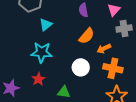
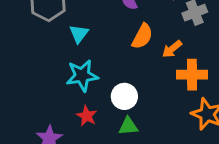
white circle: (81, 67) -> (124, 96), moved

